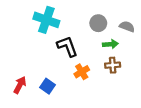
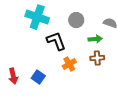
gray circle: (98, 23) -> (76, 20), moved
red arrow: (20, 85) -> (13, 76), turned 140

